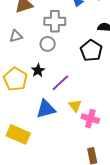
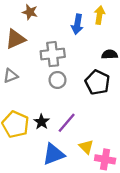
gray circle: (48, 44) -> (57, 80), moved
black star: (38, 70) -> (42, 122), moved

